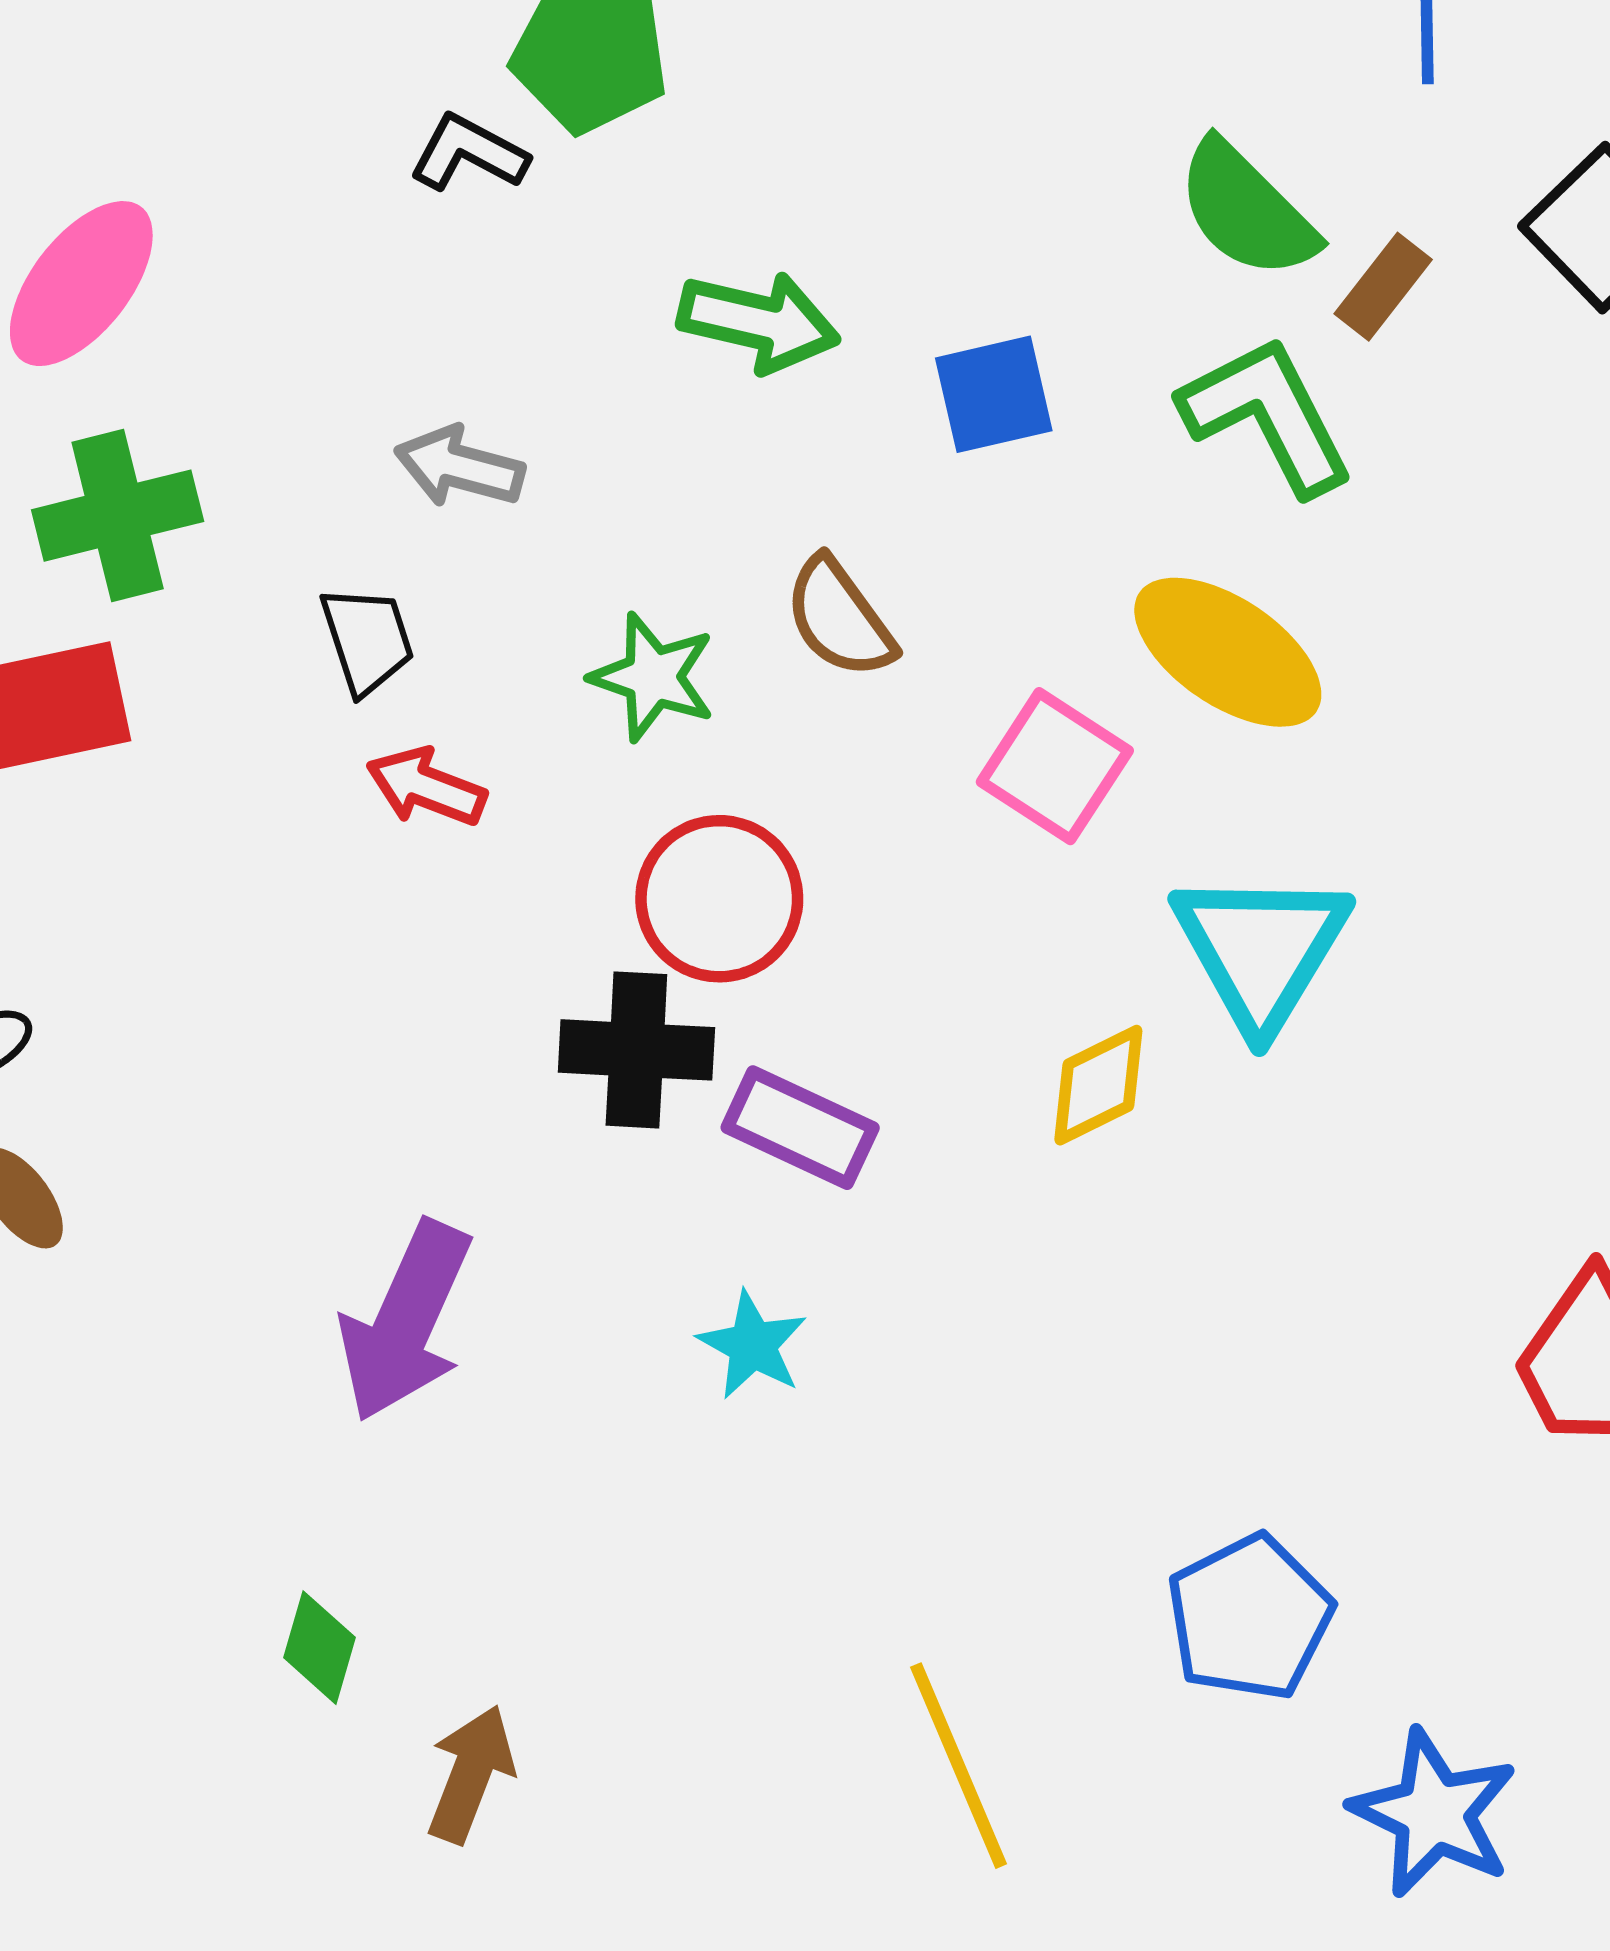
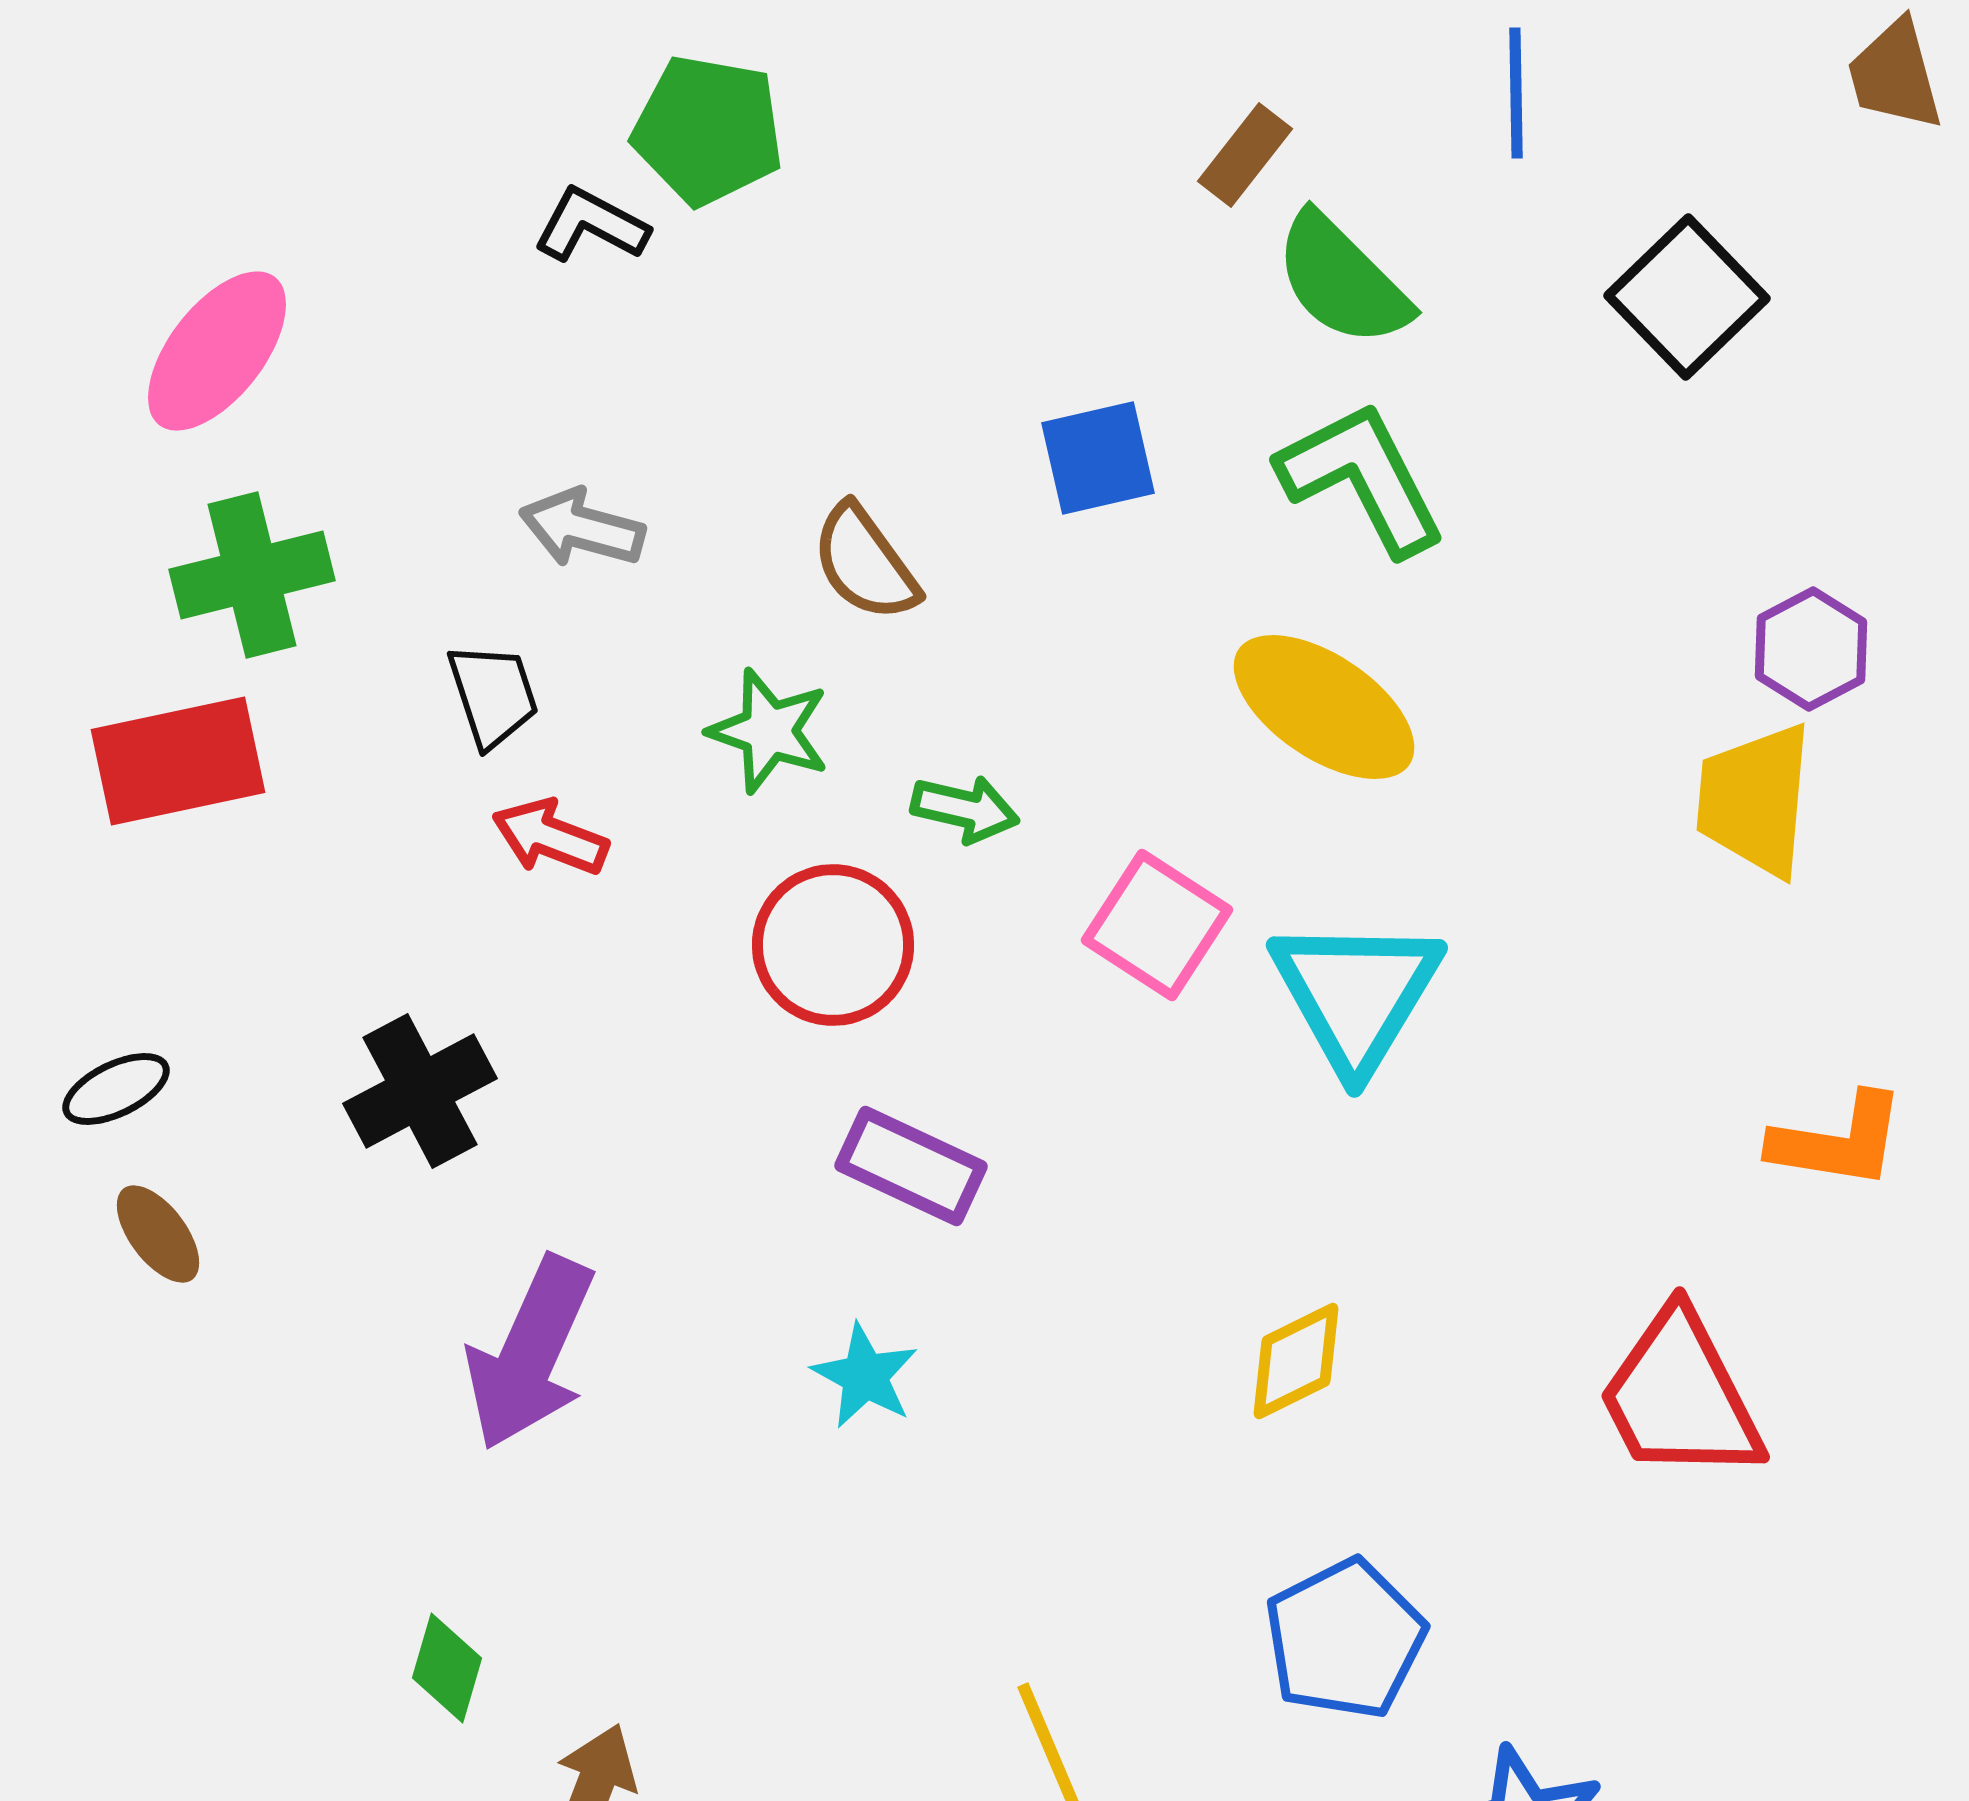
brown rectangle: (1383, 287) -> (1245, 155), moved
green arrow: (759, 322) -> (965, 809), moved, size x0.7
brown semicircle: (839, 618) -> (865, 563), moved
pink square: (1055, 766) -> (1157, 925), moved
black cross: (636, 1050) -> (420, 1091), moved, turned -31
yellow diamond: (1098, 1085) -> (1296, 1361), moved

